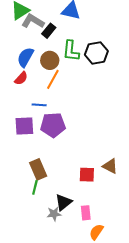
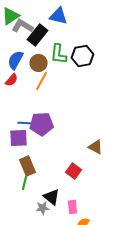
black rectangle: (49, 31) -> (38, 35), size x1.5
blue line: (39, 105) -> (25, 123), moved
purple square: (24, 126) -> (19, 138), moved
brown triangle: (110, 166) -> (96, 147), moved
red square: (87, 175) -> (74, 171), turned 35
black triangle: (64, 202) -> (52, 197), turned -42

